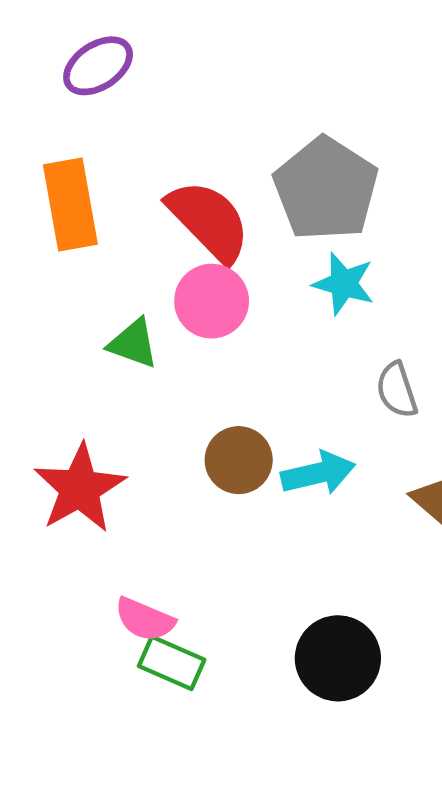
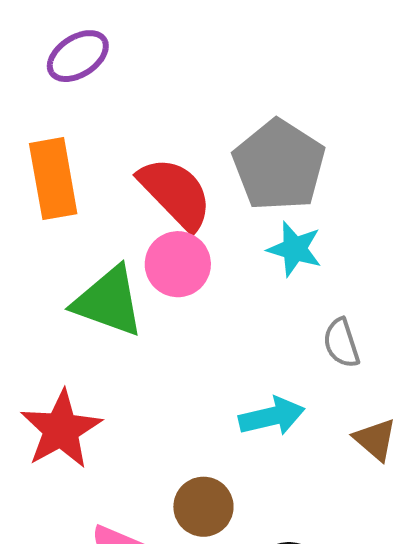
green triangle: (133, 343) -> (109, 302), size x1.6
brown circle: (239, 460) -> (203, 507), moved

